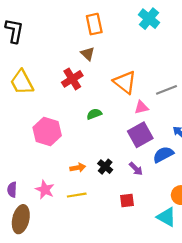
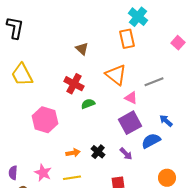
orange rectangle: (94, 24) -> (127, 39), moved
red cross: (72, 79) -> (74, 84), moved, turned -30
pink triangle: (141, 107) -> (131, 98), turned 40

